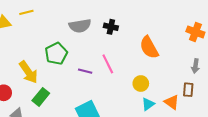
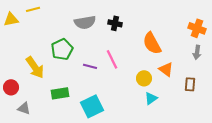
gray arrow: (195, 66) -> (197, 52), moved
green rectangle: (41, 97) -> (60, 93), moved, turned 42
orange triangle: (172, 102) -> (166, 69), moved

